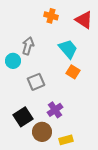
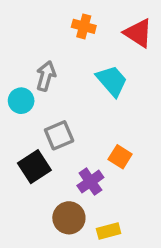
orange square: (73, 72) -> (120, 157), moved
black square: (23, 117) -> (34, 167), moved

